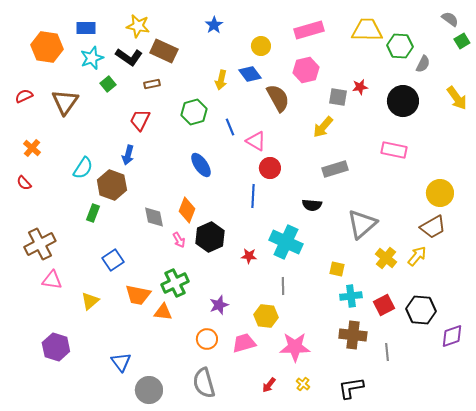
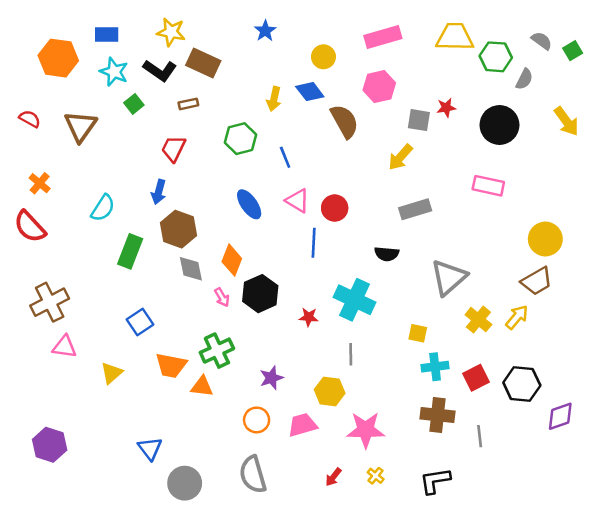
gray semicircle: (450, 19) -> (542, 41), moved
cyan star: (92, 58) -> (114, 72), turned -30
red semicircle: (24, 96) -> (30, 119), turned 54
pink triangle: (256, 141) -> (297, 201), moved
red semicircle: (24, 183) -> (30, 227), size x1.8
brown hexagon: (112, 185) -> (178, 229), moved
green rectangle: (93, 213) -> (130, 251), moved, size x1.5
purple hexagon: (56, 347) -> (50, 445), moved

